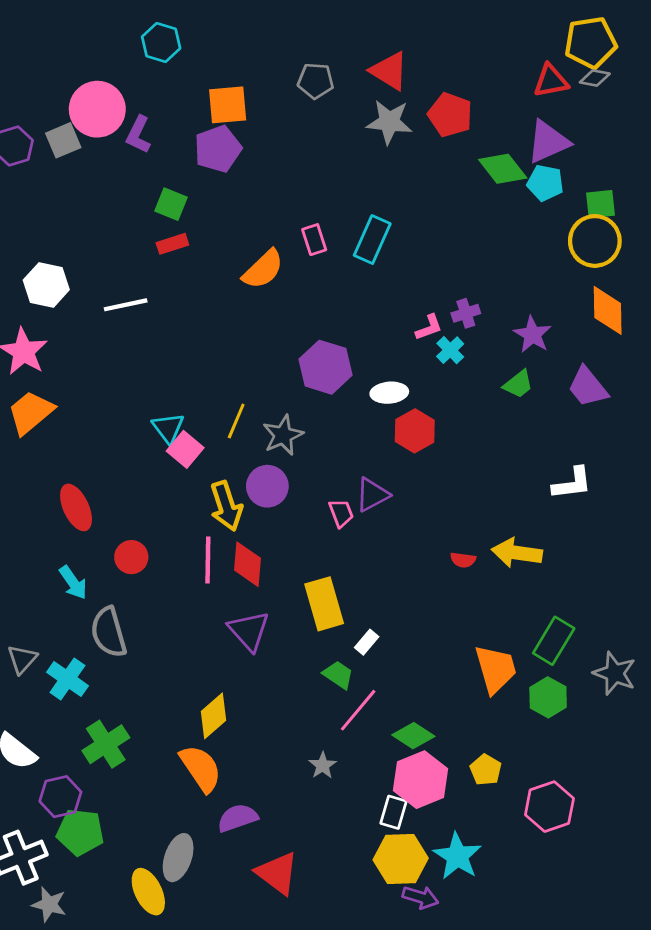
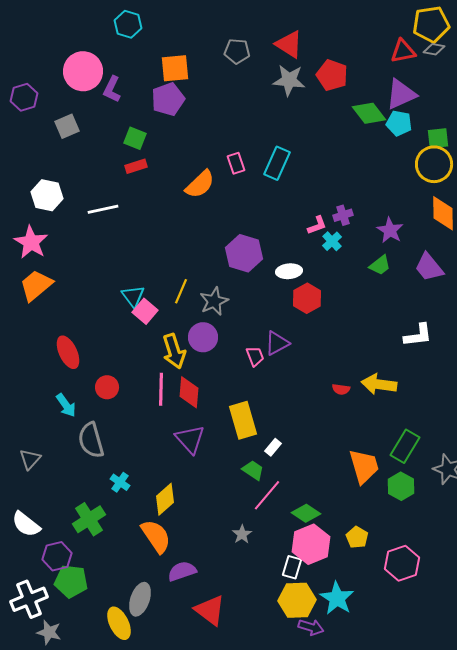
gray square: (63, 140) -> (67, 126), moved
cyan cross: (68, 679) -> (120, 482), moved, size x0.7

